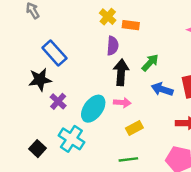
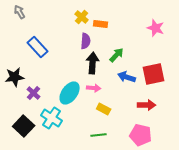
black star: (40, 80) -> (15, 77), moved
purple cross: (58, 101) -> (34, 93), moved
yellow rectangle: (134, 128) -> (104, 109), turned 56
black square: (38, 149) -> (24, 126), size x1.5

